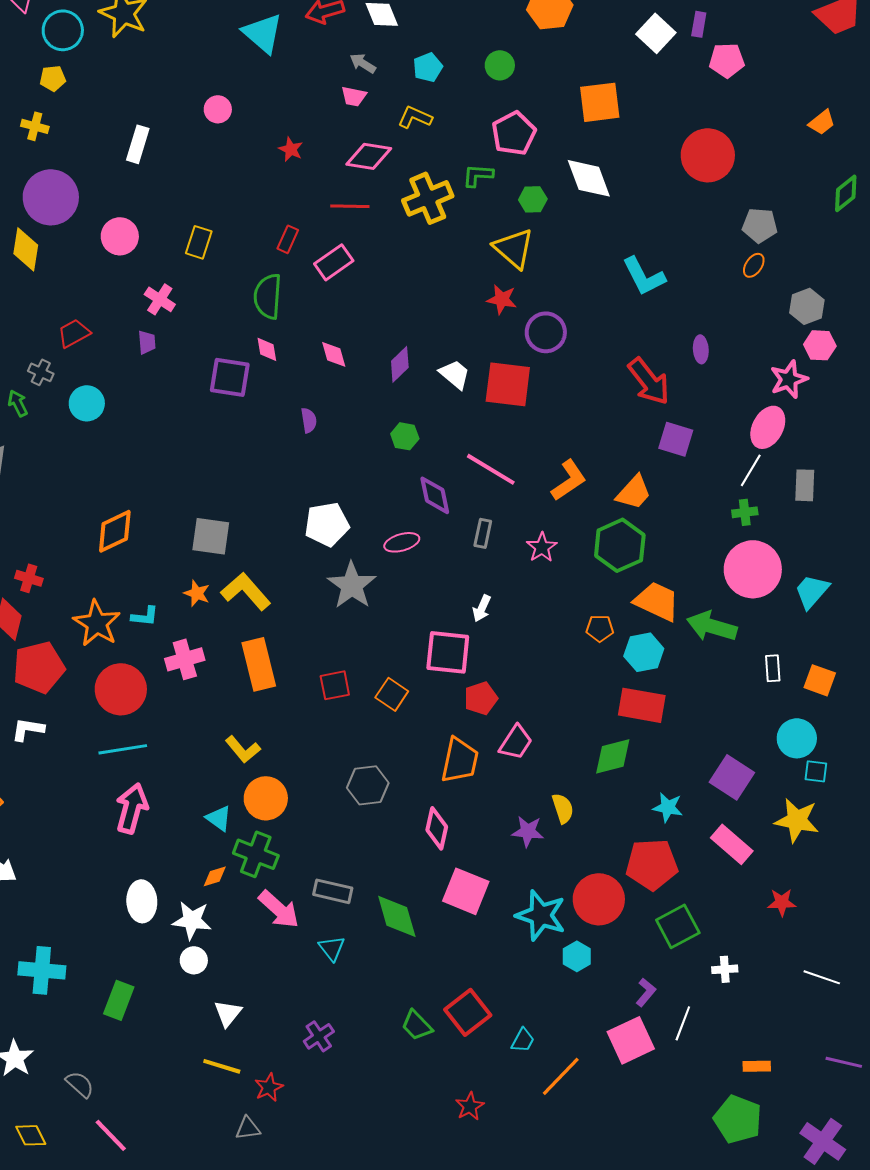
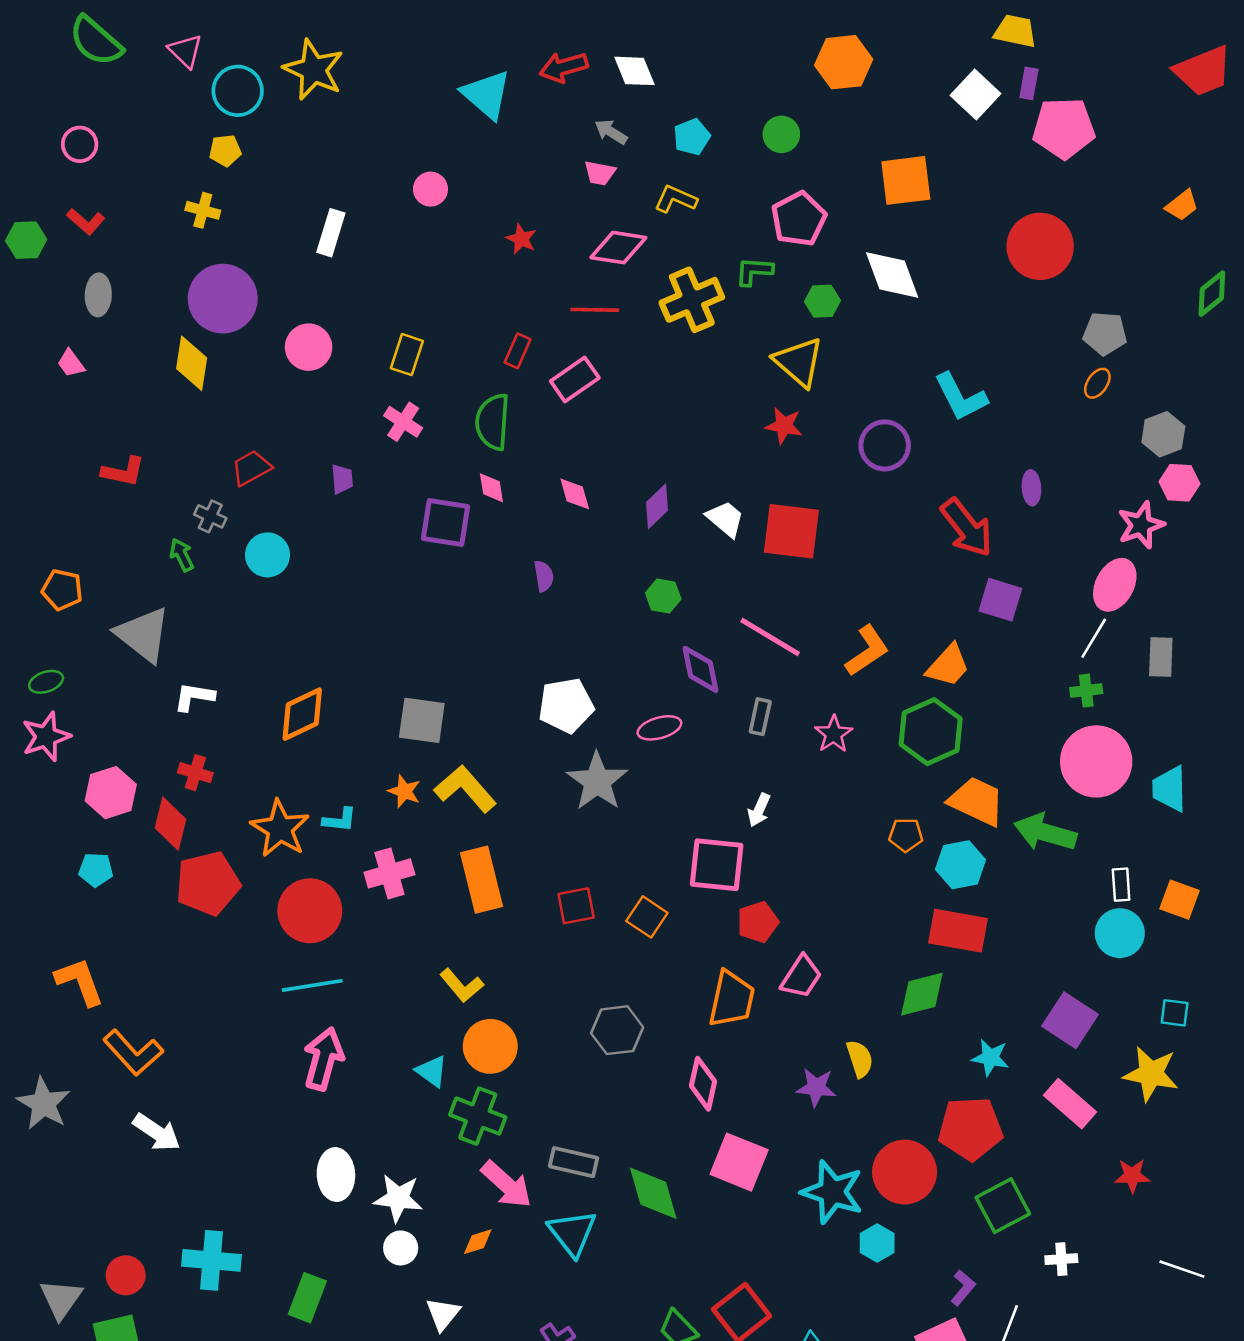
pink pentagon: (727, 60) -> (1064, 128), size x1.4
pink cross: (160, 299) -> (403, 422), moved
purple circle: (546, 332) -> (885, 445), moved
cyan trapezoid: (812, 591) -> (1170, 789), turned -42
white L-shape: (28, 729) -> (194, 697), moved
cyan circle: (797, 738) -> (1120, 933), moved
orange diamond: (215, 876) -> (478, 1242), moved
cyan triangle: (332, 948) -> (572, 1233), size x1.5

